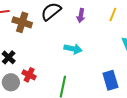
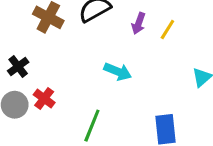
yellow line: (113, 14) -> (167, 30), moved

